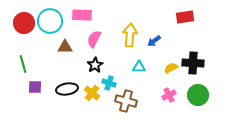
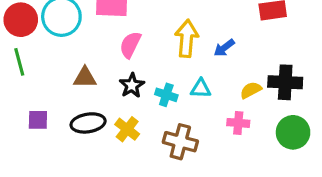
brown triangle: (65, 47) -> (85, 78), moved
green line: (23, 64) -> (19, 62), moved
cyan cross: (109, 83) -> (166, 95), moved
pink cross: (169, 95) -> (238, 123), moved, turned 32

